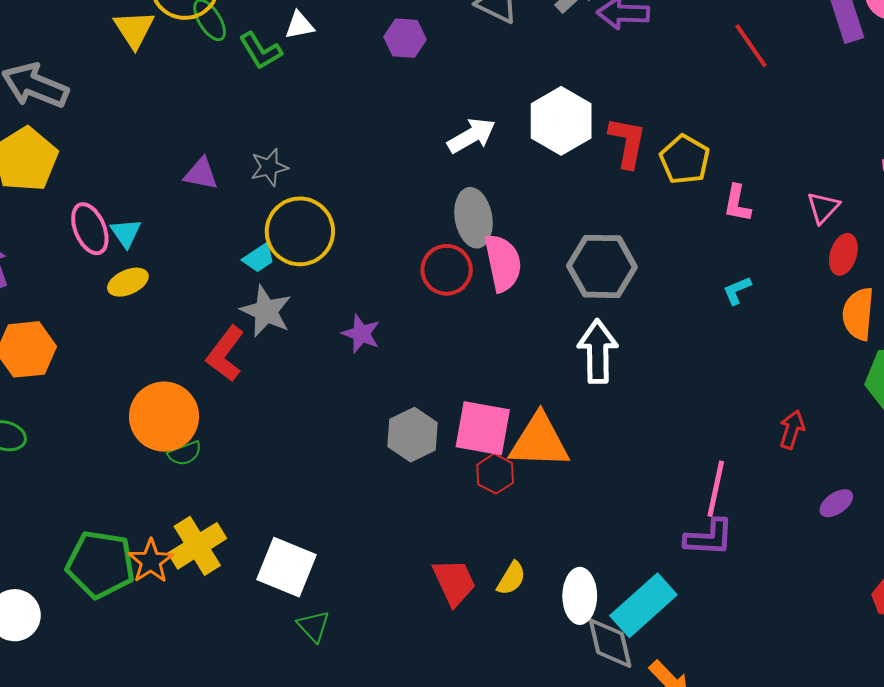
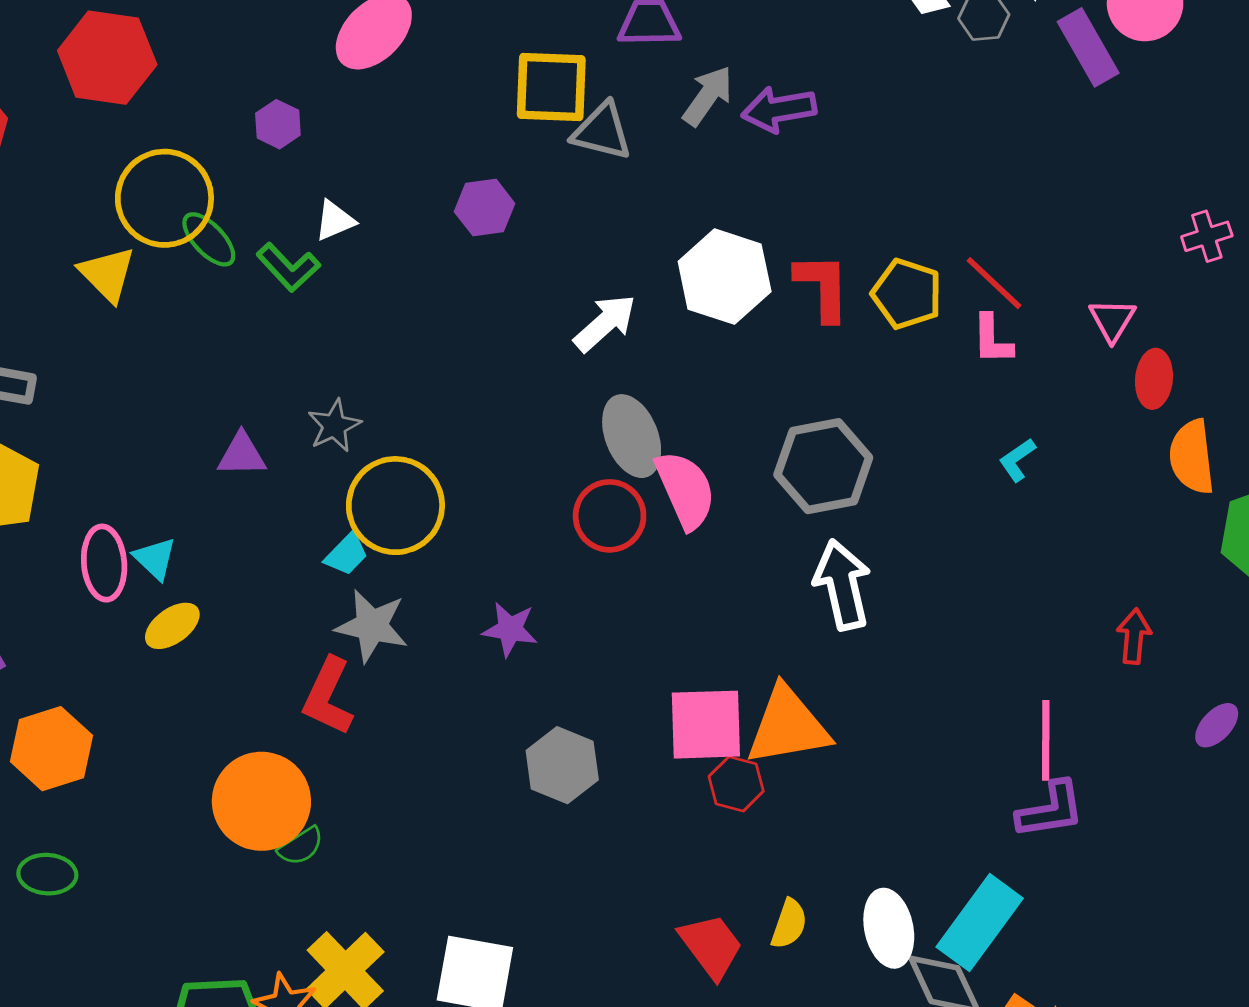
red line: (751, 46) -> (994, 283), moved
pink ellipse: (90, 229) -> (104, 563), turned 30
gray hexagon: (413, 435) -> (562, 765), moved

